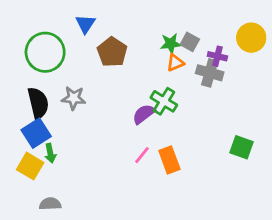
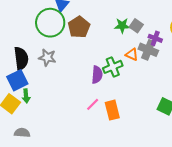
green circle: (45, 52) -> (50, 23), moved
orange triangle: (175, 63) -> (132, 54), moved, turned 40
green cross: (164, 101) -> (113, 67), turned 30
purple semicircle: (144, 114) -> (97, 75), turned 126

